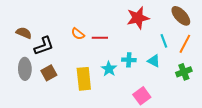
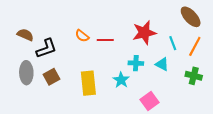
red star: (138, 18) -> (144, 33), moved
cyan star: (109, 69) -> (121, 80), moved
green cross: (184, 72) -> (194, 76), turned 35

